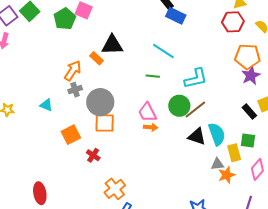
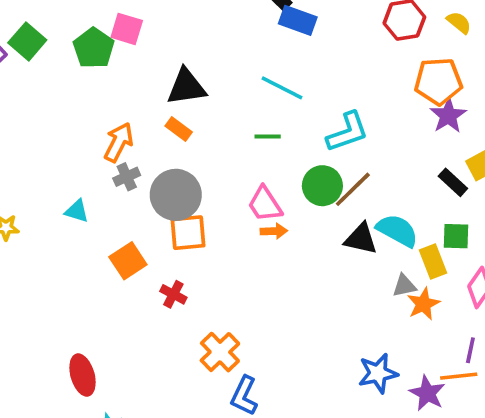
orange rectangle: (96, 58) -> (179, 129), moved
cyan semicircle: (217, 134) -> (397, 230), turned -35

